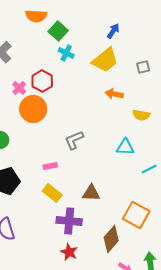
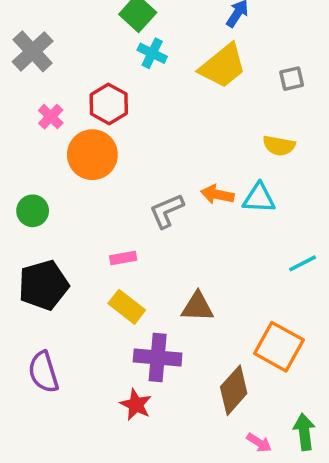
pink cross: (19, 88) -> (51, 117), moved
orange arrow: (114, 94) -> (217, 195), moved
yellow semicircle: (141, 115) -> (279, 146), moved
cyan triangle: (125, 147) -> (259, 198), moved
red star: (69, 252) -> (136, 405), moved

